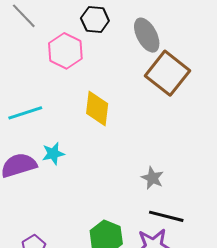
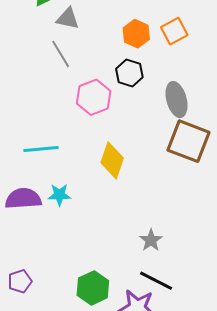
brown square: (168, 73) -> (189, 141), turned -30

